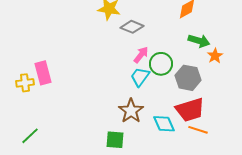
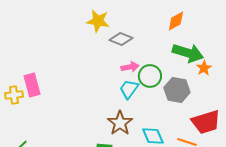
green arrow: (199, 41) -> (188, 53), size x1.4
pink arrow: (141, 55) -> (130, 67), turned 42
red trapezoid: (190, 110) -> (206, 122), moved

